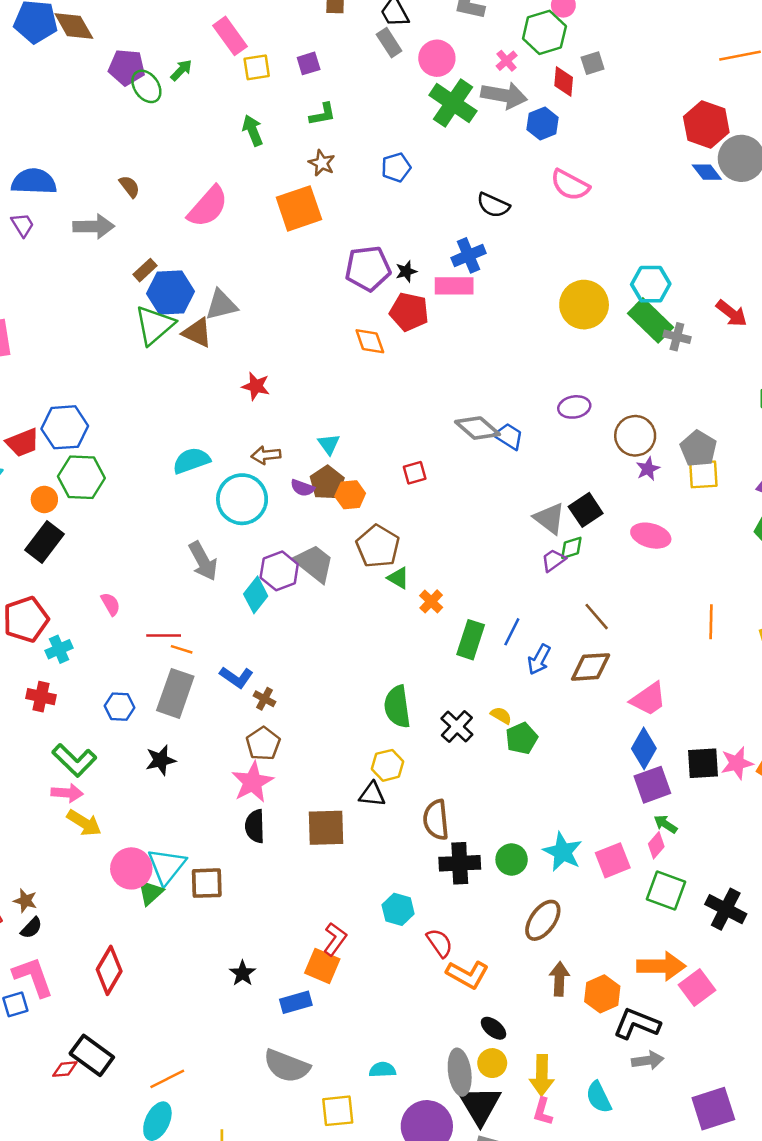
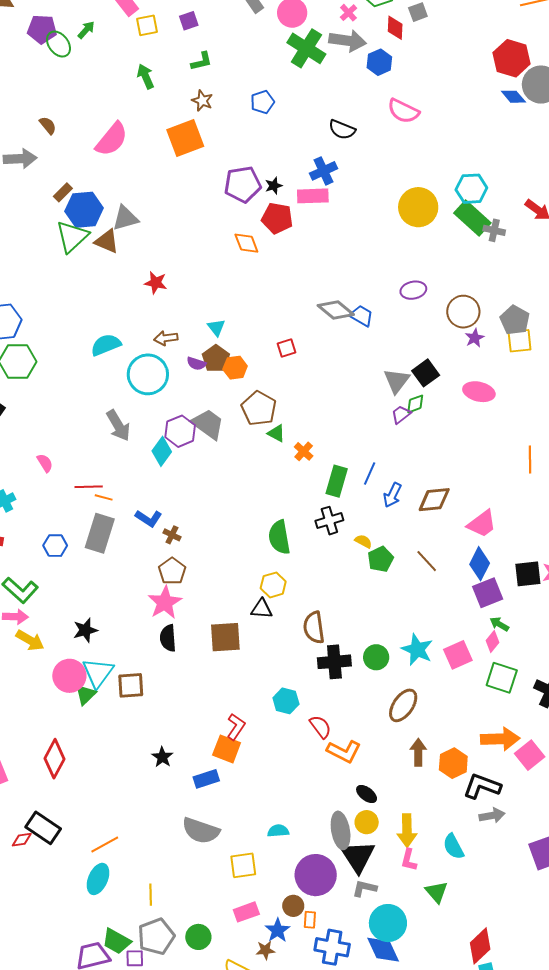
gray triangle: (549, 518) -> (397, 381), turned 32
brown line: (597, 617) -> (427, 561), moved
black cross: (457, 727) -> (329, 521), moved, turned 32
black star: (161, 760) -> (85, 630), moved

